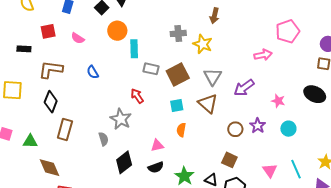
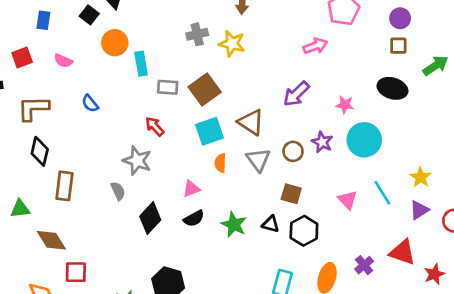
gray triangle: (213, 77) -> (258, 160), moved
cyan square: (177, 106) -> (210, 131), size x1.5
cyan circle: (288, 129) -> (364, 140), size x1.6

